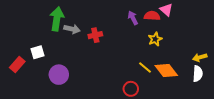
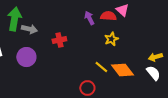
red cross: (95, 35) -> (59, 40), moved
white semicircle: (198, 74) -> (153, 73), turned -42
purple circle: (59, 75) -> (26, 57), moved

